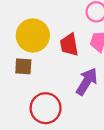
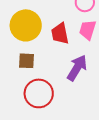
brown square: (23, 66) -> (26, 61), moved

